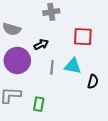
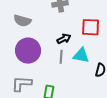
black arrow: (41, 44) -> (64, 39), moved

